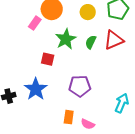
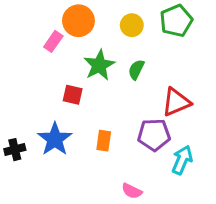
red triangle: (114, 40) -> (176, 102), moved
purple pentagon: (80, 86) -> (154, 135), moved
orange rectangle: (69, 117) -> (104, 141), moved

